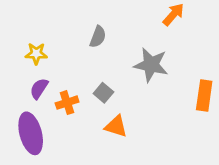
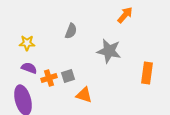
purple semicircle: (39, 89) -> (29, 68), turned 77
gray square: (103, 93) -> (68, 76), moved, turned 32

